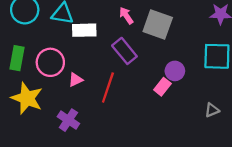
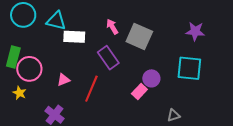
pink circle: (50, 62) -> (29, 69), moved
yellow star: (27, 98) -> (19, 93), size x0.5
gray triangle: (212, 110) -> (174, 115), moved

